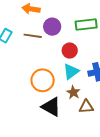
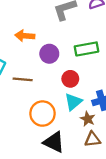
brown line: (33, 36) -> (23, 79), moved
brown star: (73, 92) -> (88, 119), moved

